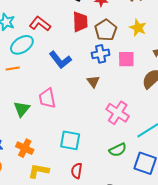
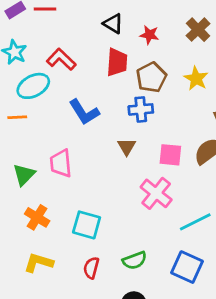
pink square: (126, 59) -> (170, 155), moved
orange cross: (25, 148) -> (37, 217), moved
green semicircle: (118, 150) -> (135, 260), moved

